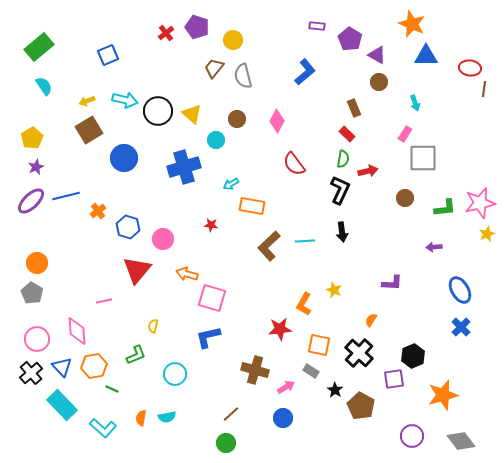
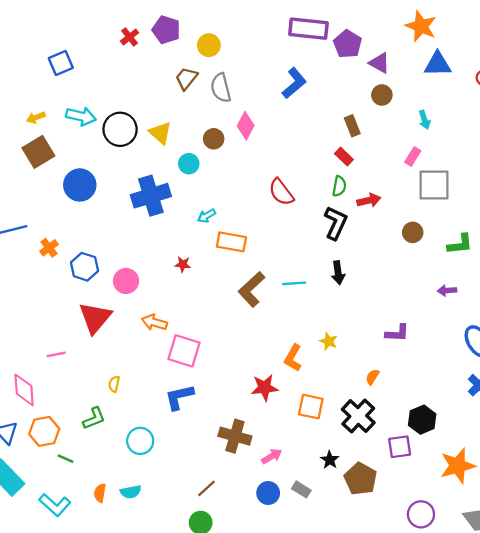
purple rectangle: (317, 26) -> (308, 29), size x2.0
pink diamond: (277, 121) -> (246, 126), moved
gray rectangle: (311, 371) -> (301, 489), moved

